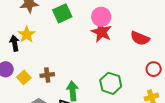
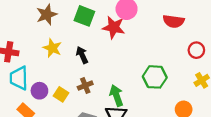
green square: (62, 13) -> (84, 16), turned -30
red star: (101, 32) -> (114, 27), moved
black arrow: (15, 43) -> (82, 55), moved

